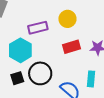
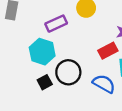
red rectangle: (71, 47) -> (108, 51), moved

